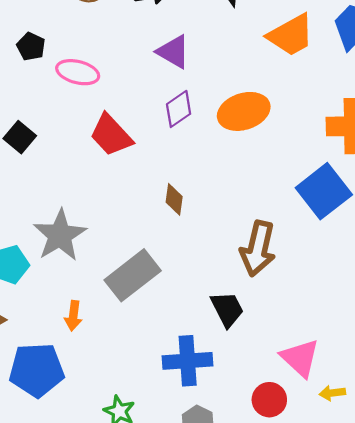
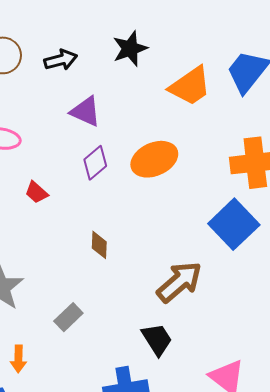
red trapezoid: (111, 135) -> (36, 192), size x0.6
brown arrow: (258, 249) -> (179, 282), turned -138
gray rectangle: (133, 275) -> (68, 317), size x0.6

